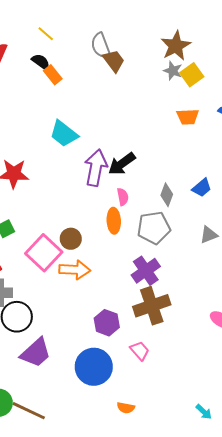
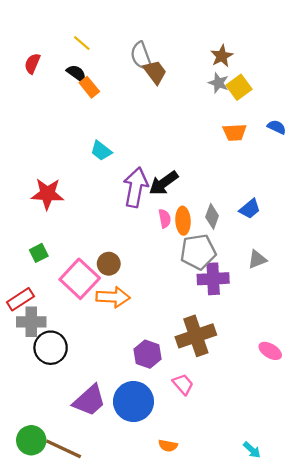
brown star: (176, 46) -> (222, 56), size x0.7
cyan trapezoid: (64, 134) -> (101, 151), size x0.7
orange ellipse: (114, 221) -> (183, 221), moved
purple cross: (146, 271) -> (213, 279), moved, turned 32
purple trapezoid: (36, 353) -> (89, 400), moved

